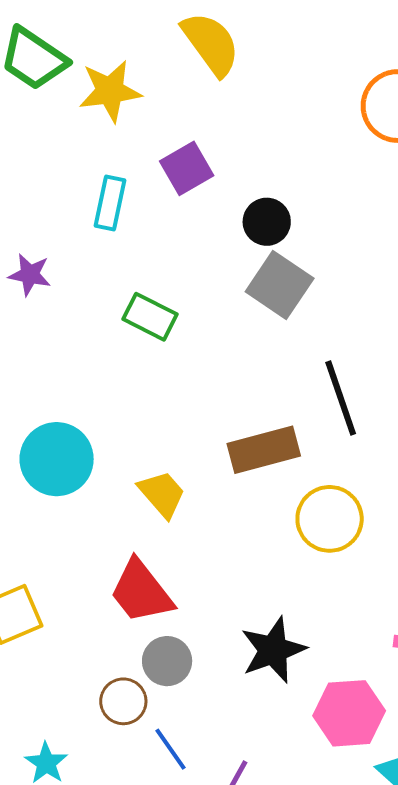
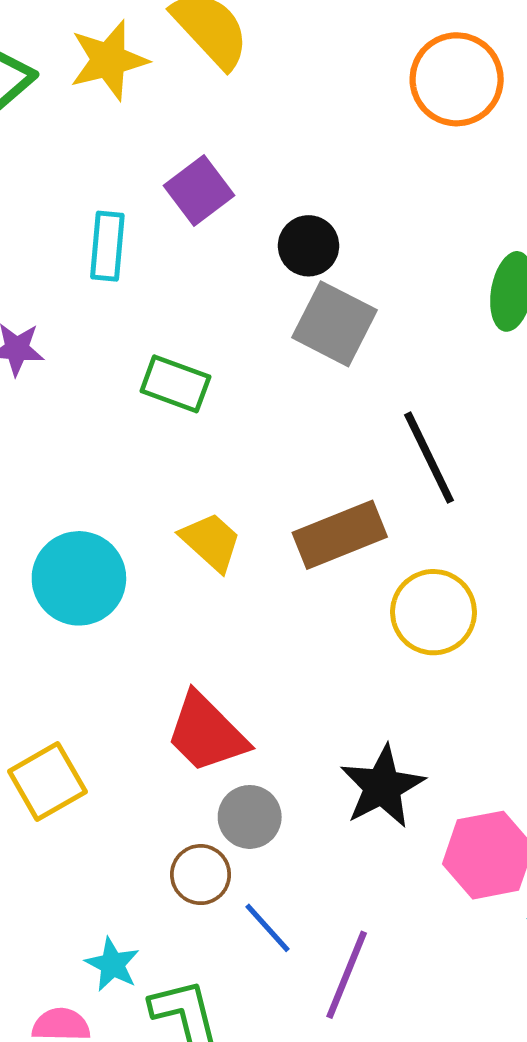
yellow star: (110, 91) -> (109, 60), moved
yellow trapezoid: (162, 494) -> (211, 542), moved

